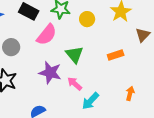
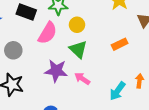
yellow circle: (87, 19) -> (77, 25), moved
cyan arrow: (90, 101) -> (117, 91), moved

